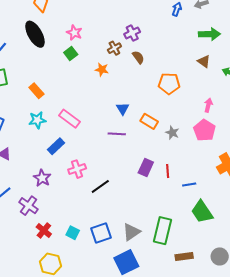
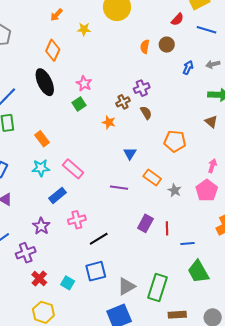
blue triangle: (123, 109) -> (130, 153), moved
purple cross: (28, 206) -> (26, 253), turned 30
blue square: (101, 233) -> (96, 271), moved

